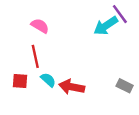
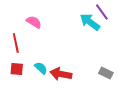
cyan arrow: (106, 26) -> (90, 22), turned 70
red line: (35, 56) -> (16, 43), moved

